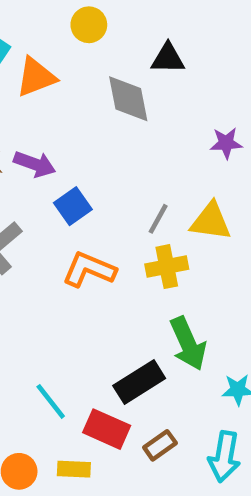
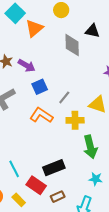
orange triangle: (36, 77) -> (34, 28), turned -30
gray line: (158, 219) -> (64, 97), moved
green arrow: (188, 344) -> (90, 147), moved
yellow rectangle: (74, 469) -> (19, 200), turned 32

